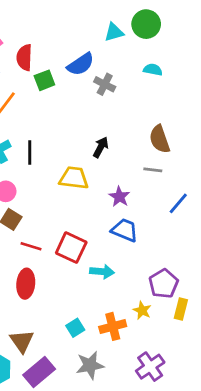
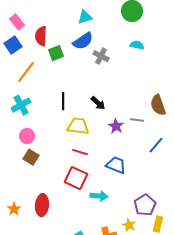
cyan triangle: (114, 32) -> (85, 17), moved
brown semicircle: (160, 139) -> (158, 105), moved
black arrow: (101, 147) -> (98, 103), turned 105
black line: (30, 153) -> (63, 101), moved
purple star: (119, 197) -> (116, 126), moved
red line: (31, 246) -> (80, 152), moved

